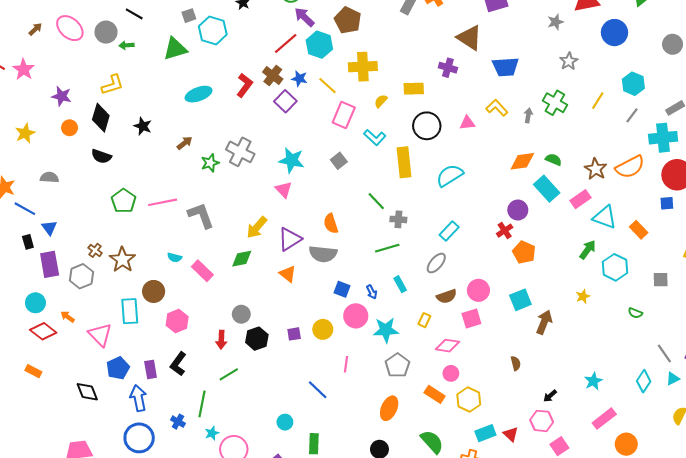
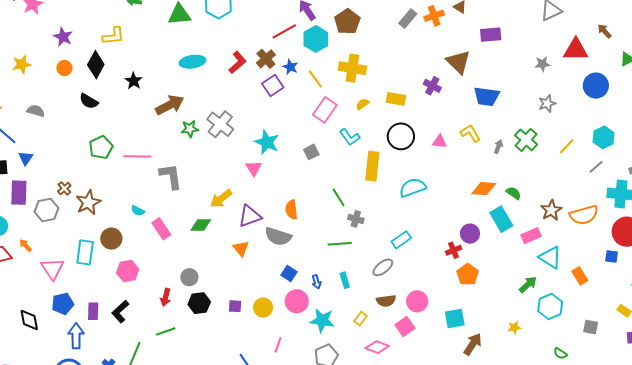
brown arrow: (185, 143) -> (170, 105), size x1.8
pink square: (471, 318) -> (405, 326), turned -30

